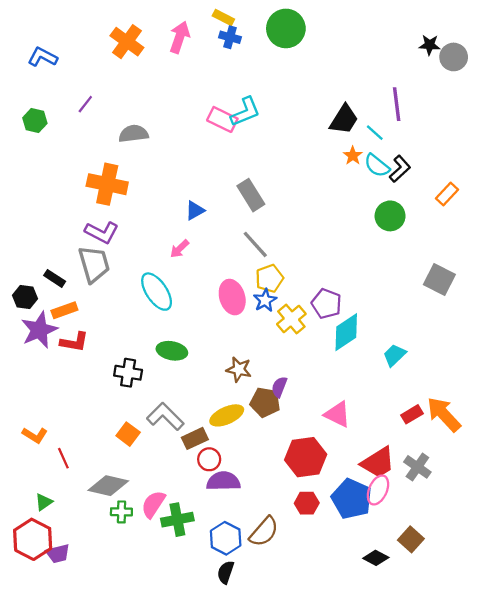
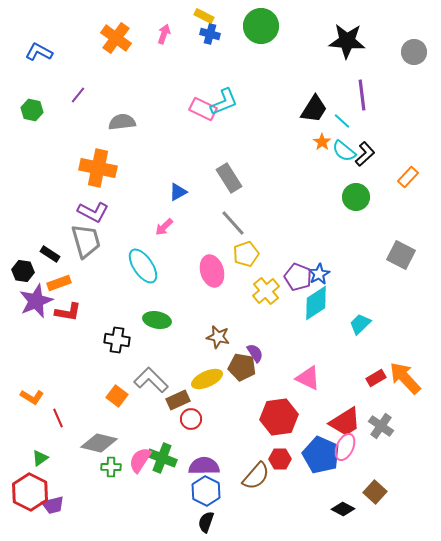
pink arrow: (180, 37) -> (164, 34), size x0.7
black star: (429, 45) -> (347, 41), moved, size x1.8
blue star: (265, 300) -> (319, 274), moved
purple semicircle: (279, 387) -> (255, 353), turned 126
purple semicircle: (223, 481) -> (204, 466), moved
green cross: (177, 520) -> (162, 458), moved, turned 32
brown semicircle: (264, 532) -> (256, 476), moved

